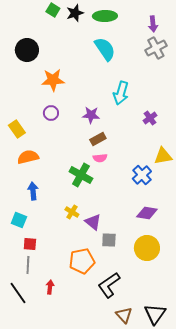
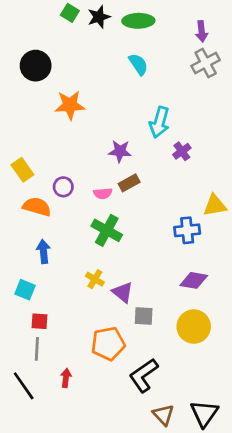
cyan semicircle: (105, 49) -> (138, 64), size x0.7
purple circle: (51, 113) -> (63, 187), moved
purple cross: (150, 118) -> (182, 151), moved
orange semicircle: (28, 157) -> (37, 207), turned 30
pink semicircle: (100, 158) -> (103, 193), moved
blue cross: (142, 175) -> (187, 230), turned 36

